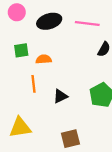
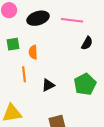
orange semicircle: (44, 59) -> (33, 52), turned -88

